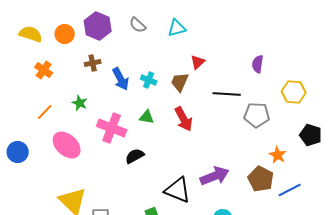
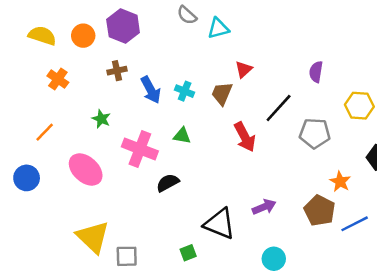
gray semicircle: (138, 25) -> (187, 15), moved
black line: (227, 94) -> (279, 108), turned -52
orange line: (45, 112) -> (45, 132), moved
red arrow: (184, 119) -> (245, 137), moved
purple arrow: (215, 176) -> (264, 207), size x0.7

